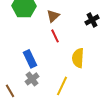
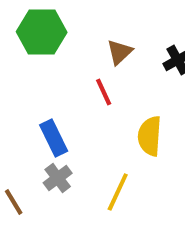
brown triangle: (53, 16) -> (120, 52), moved

